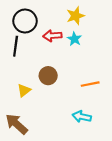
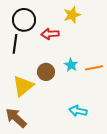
cyan star: (74, 39) -> (71, 65), moved
orange line: (90, 84) -> (94, 68), moved
yellow triangle: (24, 90) -> (23, 86), size x1.6

